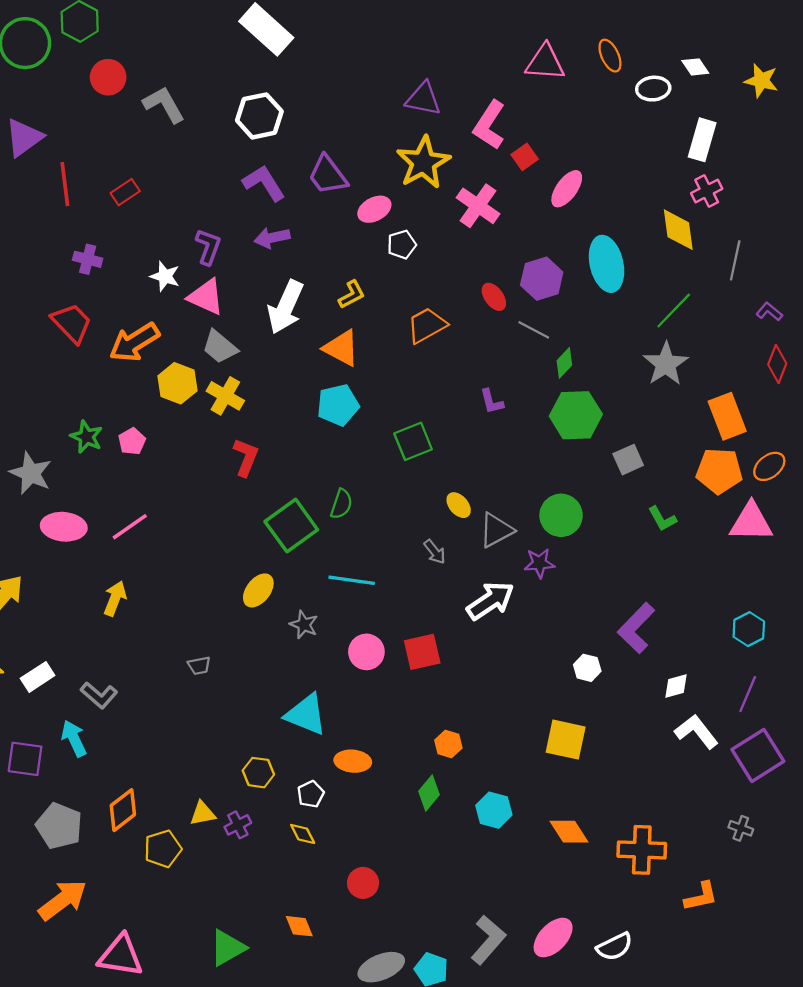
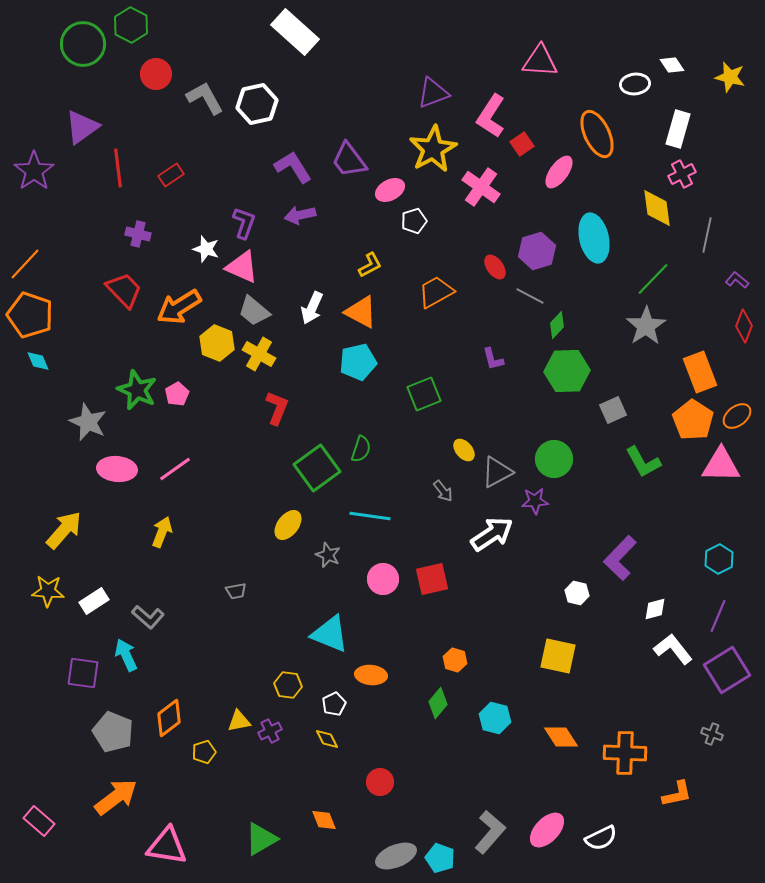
orange ellipse: (610, 56) -> (597, 134), moved, size x1.6
purple triangle: (423, 99) -> (433, 93), turned -32
white hexagon: (259, 116) -> (257, 104), moved
white arrow: (286, 307) -> (312, 308), moved, size x0.7
green star: (86, 437) -> (137, 390), size x1.4
orange pentagon: (719, 471) -> (693, 420), turned 30
green L-shape: (662, 519) -> (643, 462), size x1.4
yellow pentagon: (163, 849) -> (204, 752), size x0.7

